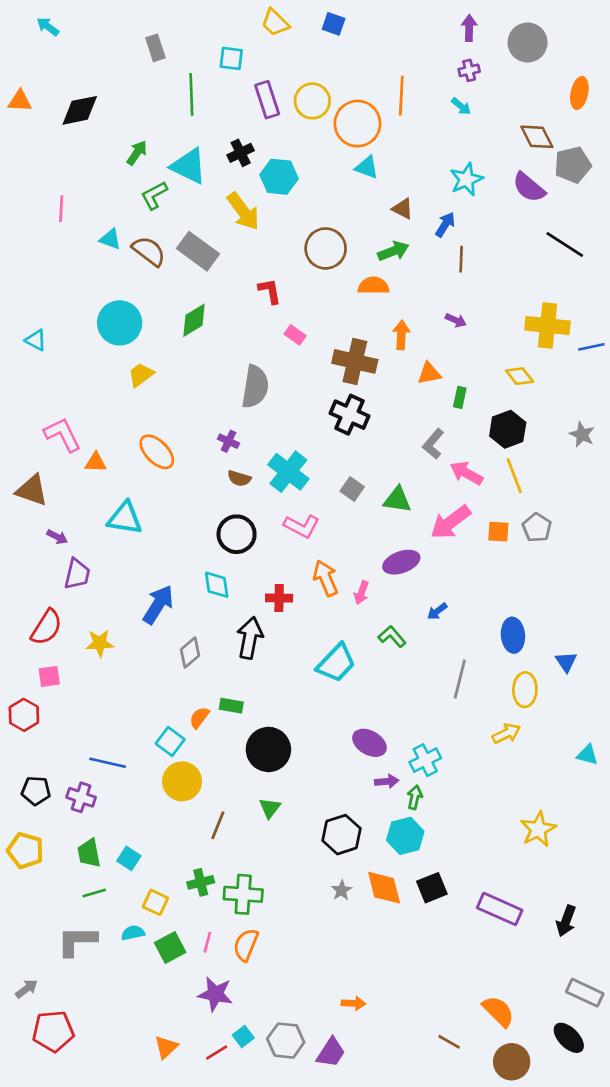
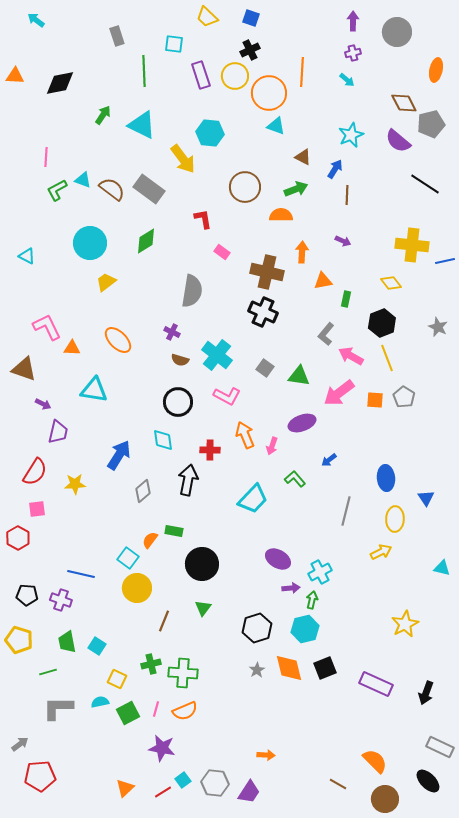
black cross: (241, 153) -> (250, 50), moved
green L-shape: (154, 195) -> (57, 190), moved
green line: (94, 893) -> (48, 672), moved
orange semicircle: (246, 945) -> (185, 711), turned -135

